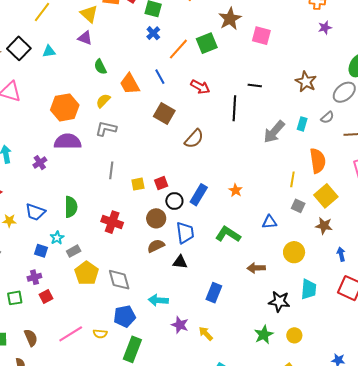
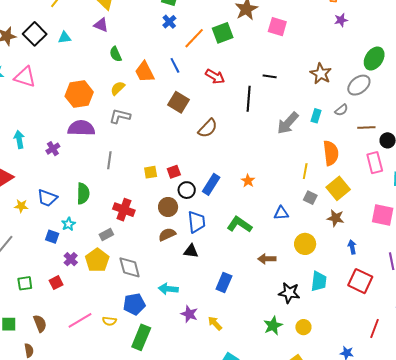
gray line: (111, 170) -> (109, 160), moved
gray rectangle: (74, 251) -> (106, 235), moved
purple cross: (34, 277) -> (71, 259), moved, turned -32

